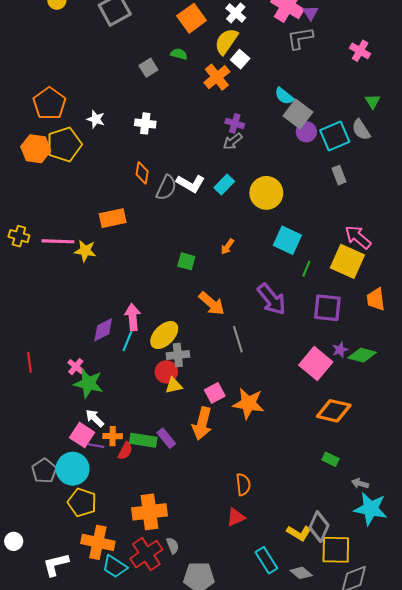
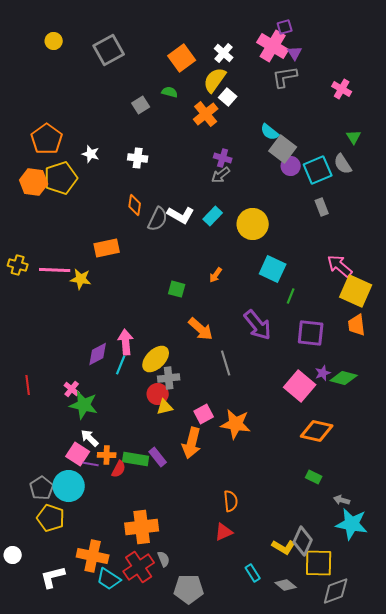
yellow square: (347, 261) -> (356, 291), moved
yellow pentagon: (82, 502) -> (51, 518), moved
cyan rectangle: (266, 560) -> (253, 573), size x0.7

